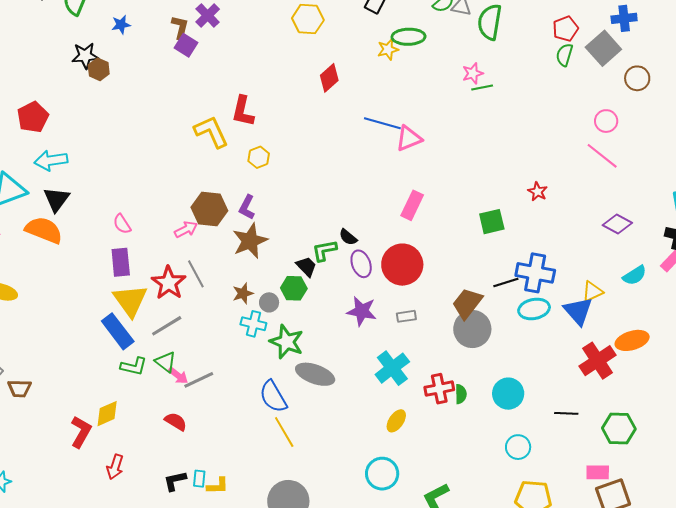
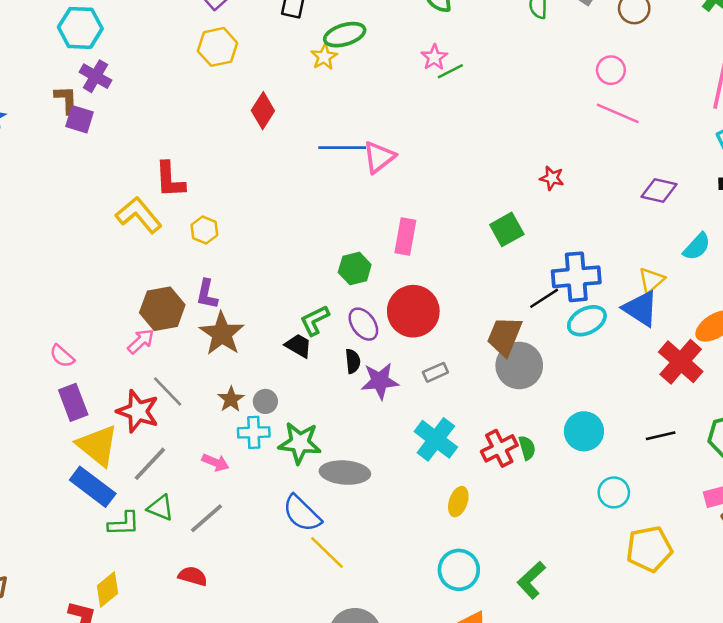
black semicircle: (348, 237) -> (353, 361), moved, turned -120
green hexagon: (294, 288) -> (355, 268), moved
pink arrow: (178, 375) -> (215, 462), moved

